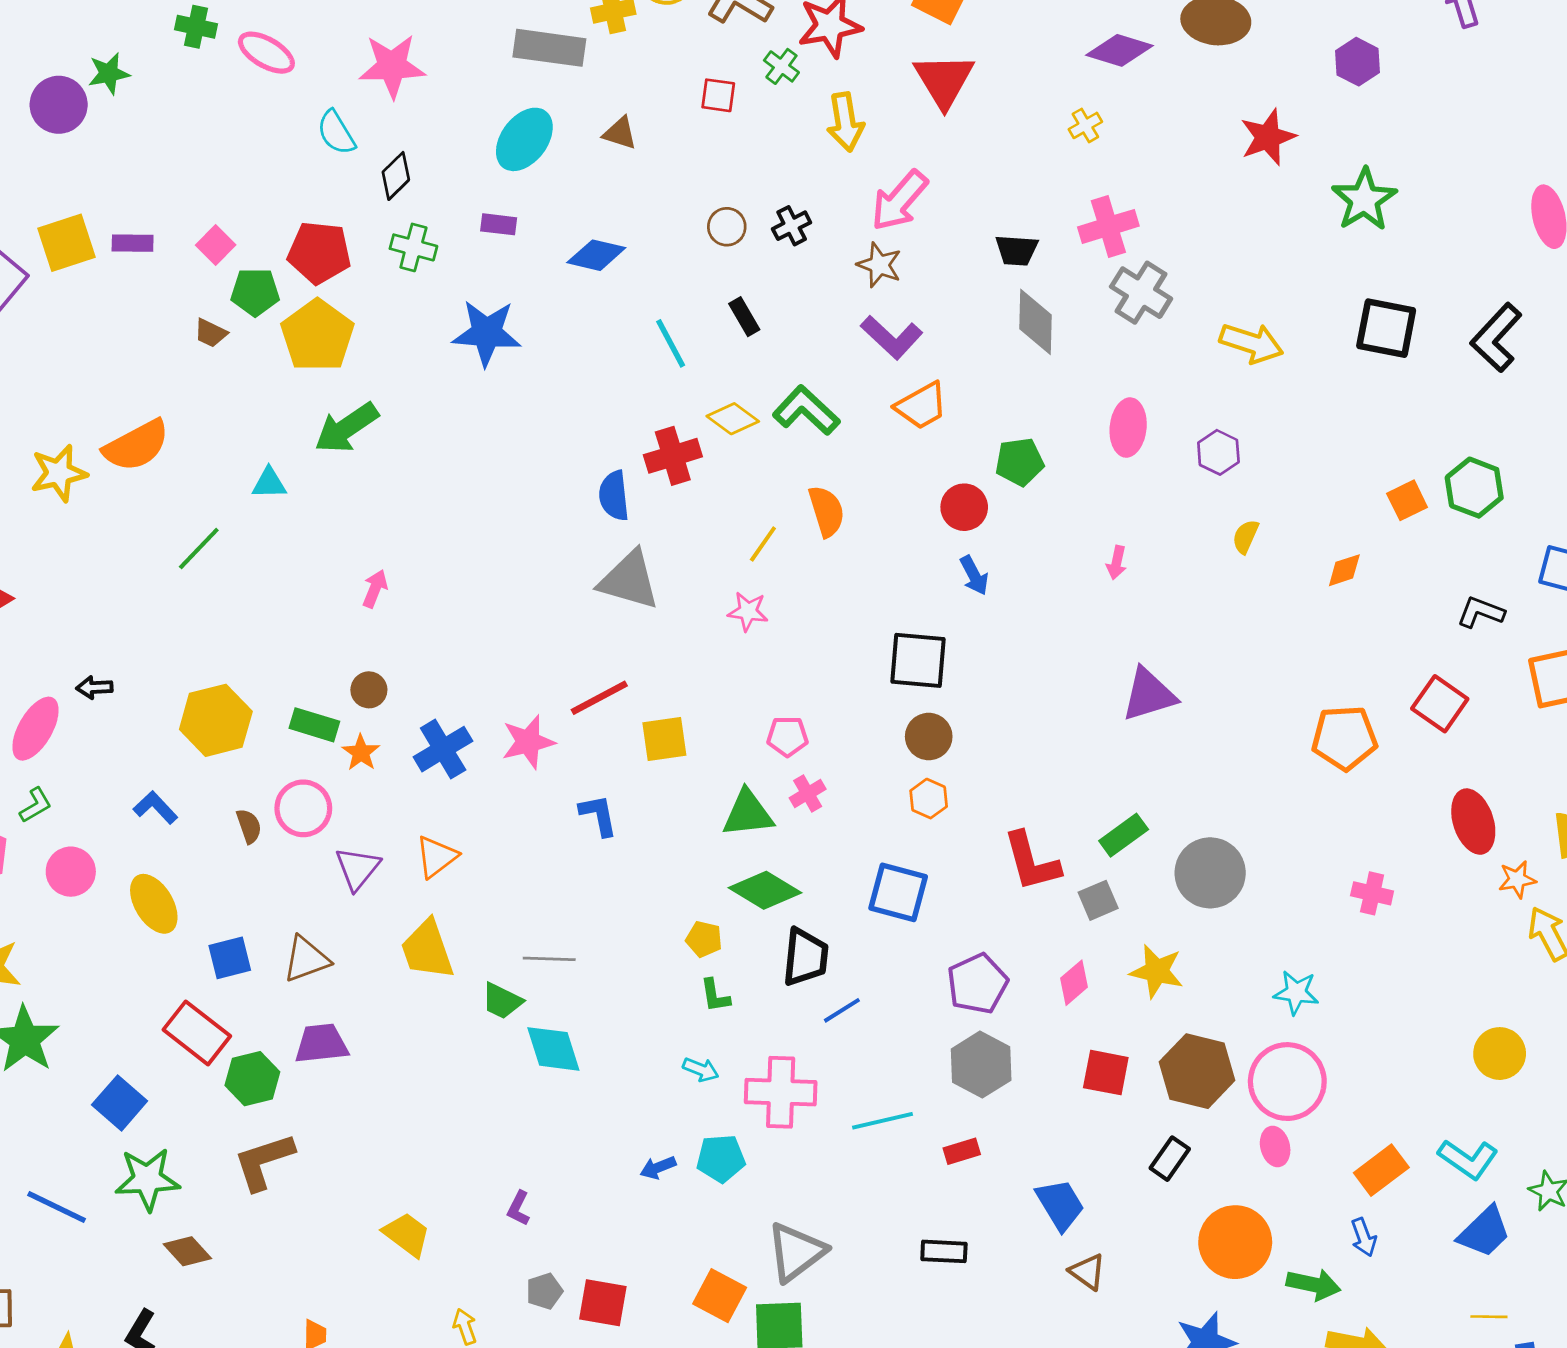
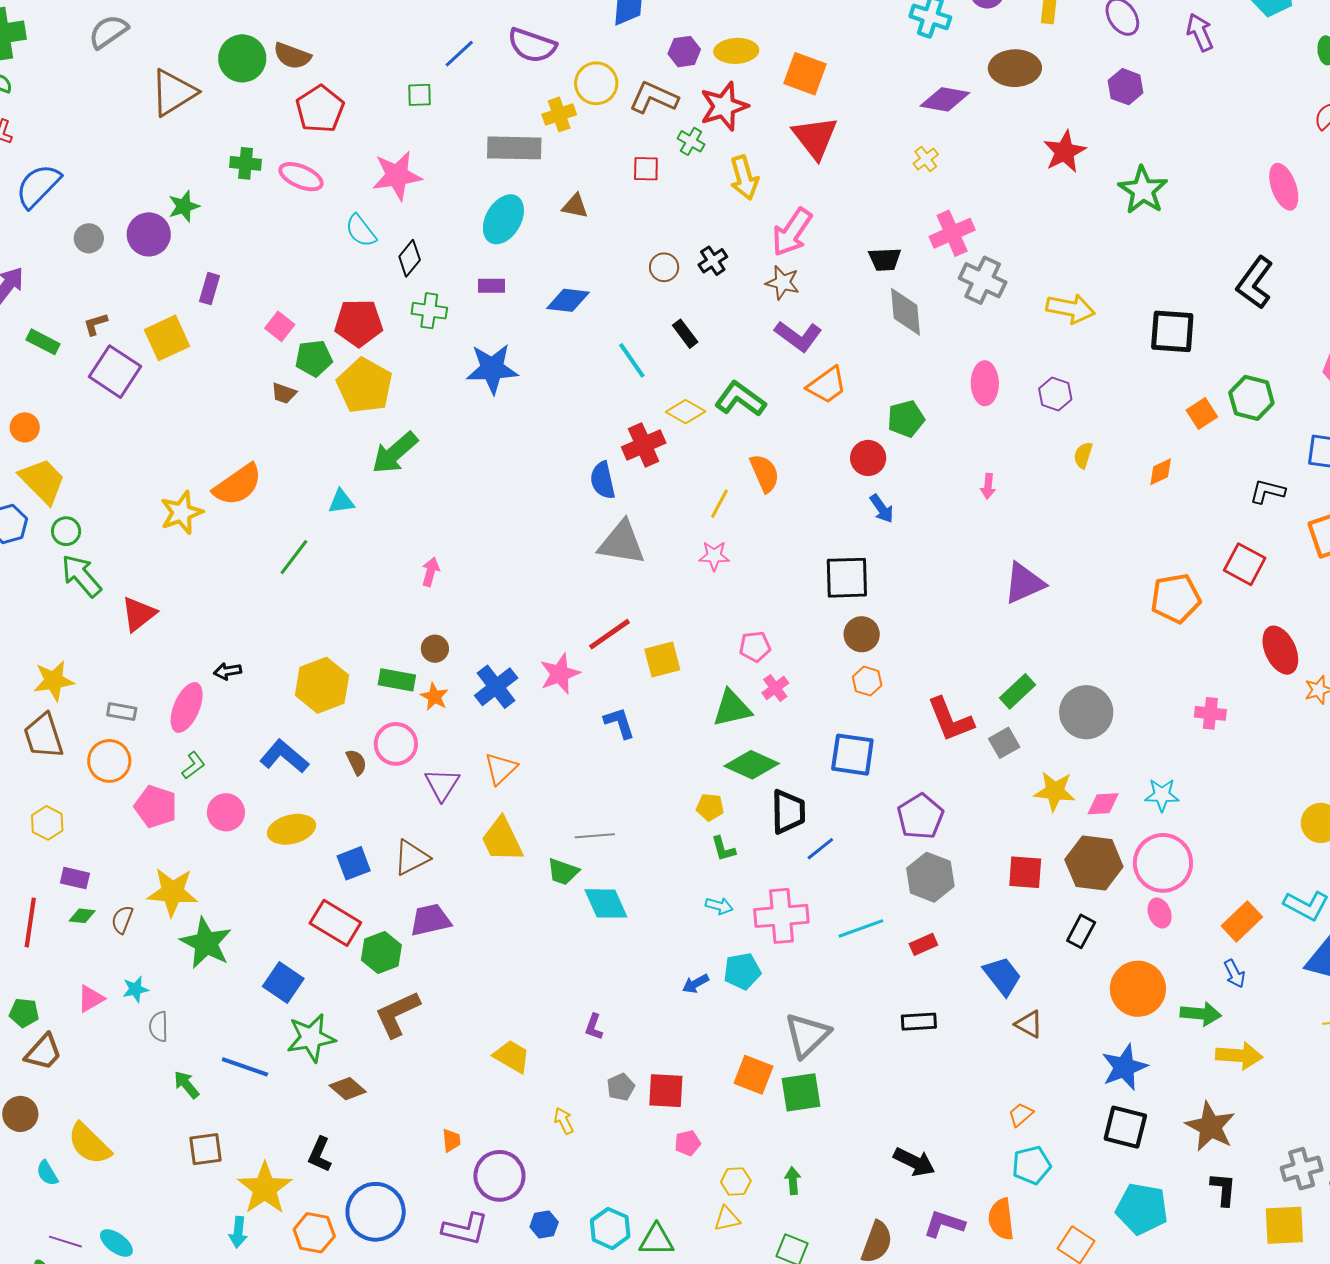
purple rectangle: (133, 243) -> (209, 289), moved, turned -68
black square: (1386, 328) -> (1172, 331), moved
blue L-shape: (155, 808) -> (284, 756), size x1.4
yellow ellipse: (154, 904) -> (291, 829), turned -66
pink diamond: (1074, 983) -> (1103, 804), moved, turned 44

